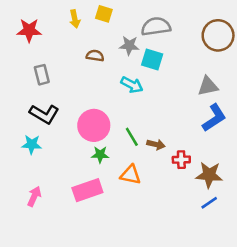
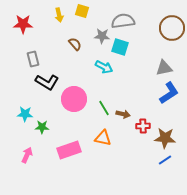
brown semicircle: (95, 56) -> (75, 44), turned 40
black L-shape: (44, 114) -> (47, 82), moved
green star: (100, 155) -> (42, 127), moved

